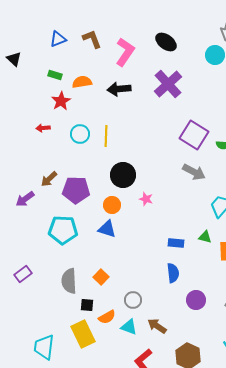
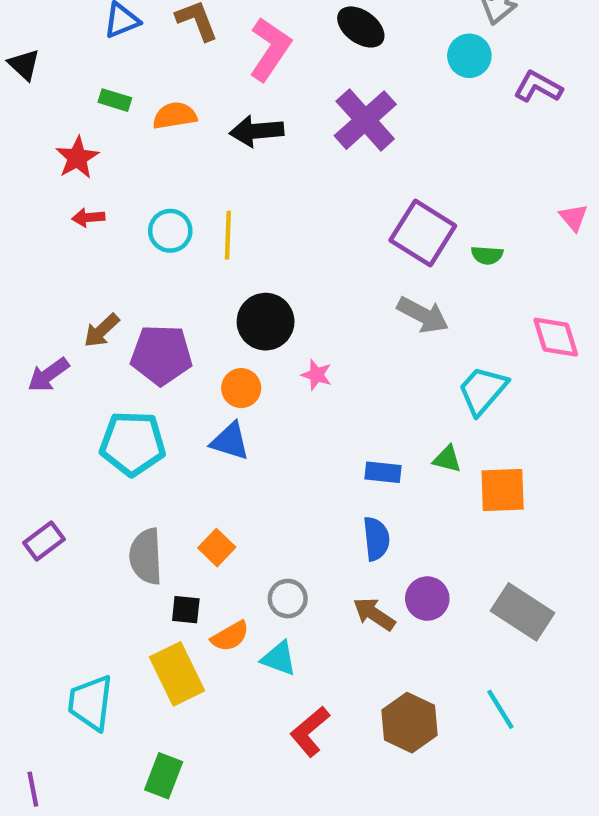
red star: (61, 101) -> (77, 158), moved
brown arrow: (157, 326) -> (374, 614), moved

